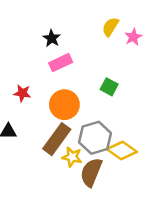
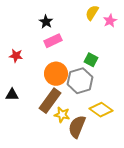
red star: (22, 93) -> (16, 56), moved
gray hexagon: (95, 138) -> (80, 81), moved

